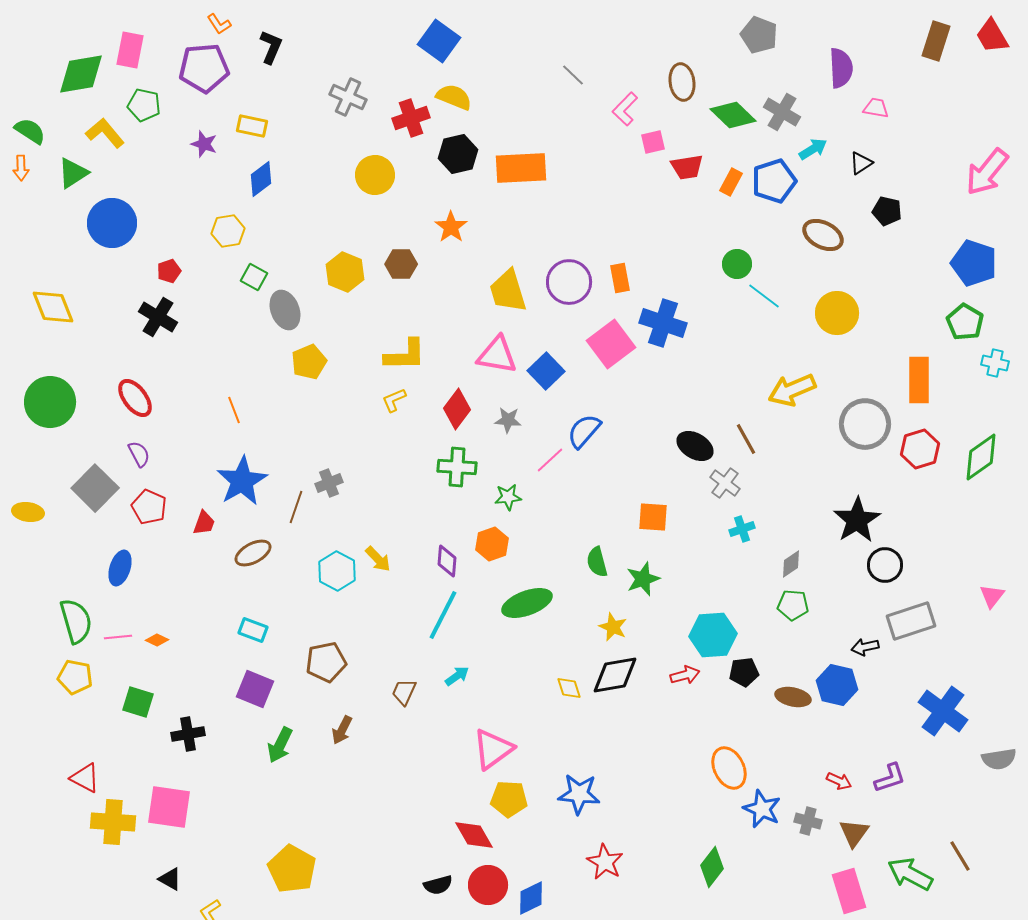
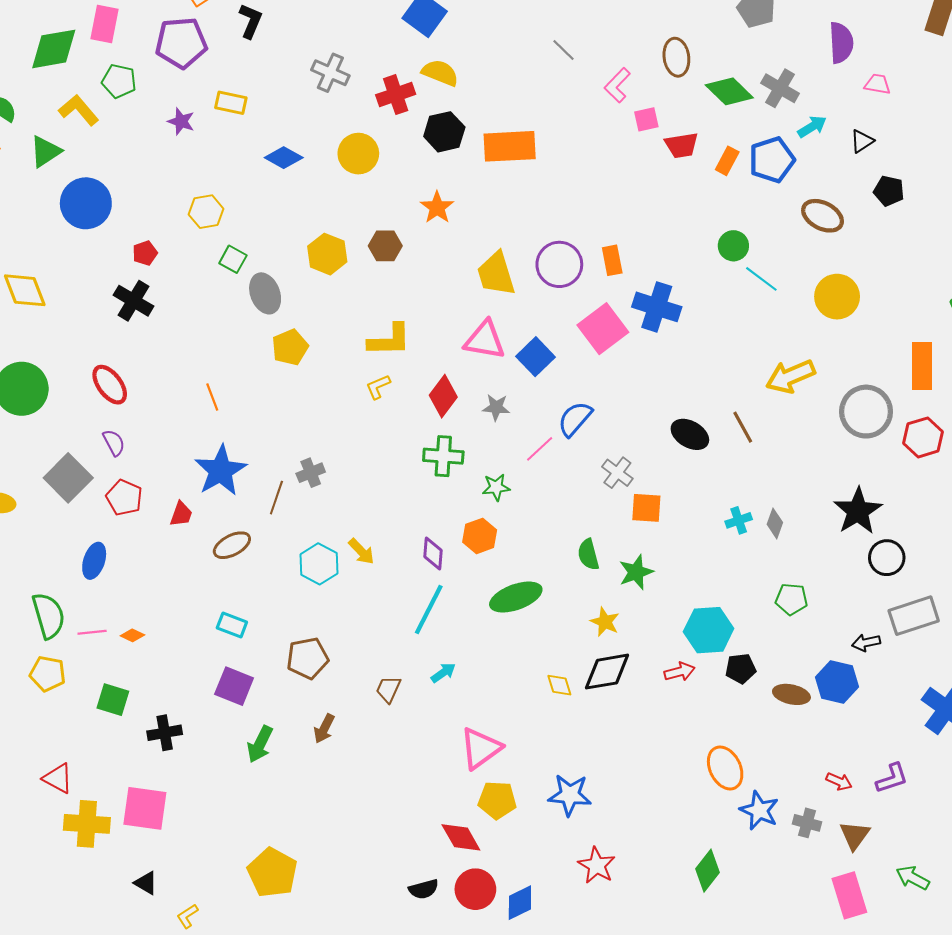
blue diamond: (261, 179) -> (284, 158), moved, turned 66
gray cross: (725, 483) -> (617, 473), moved
gray diamond: (791, 564) -> (775, 523), moved, turned -36
green arrow: (910, 874) -> (913, 878), size x0.7

